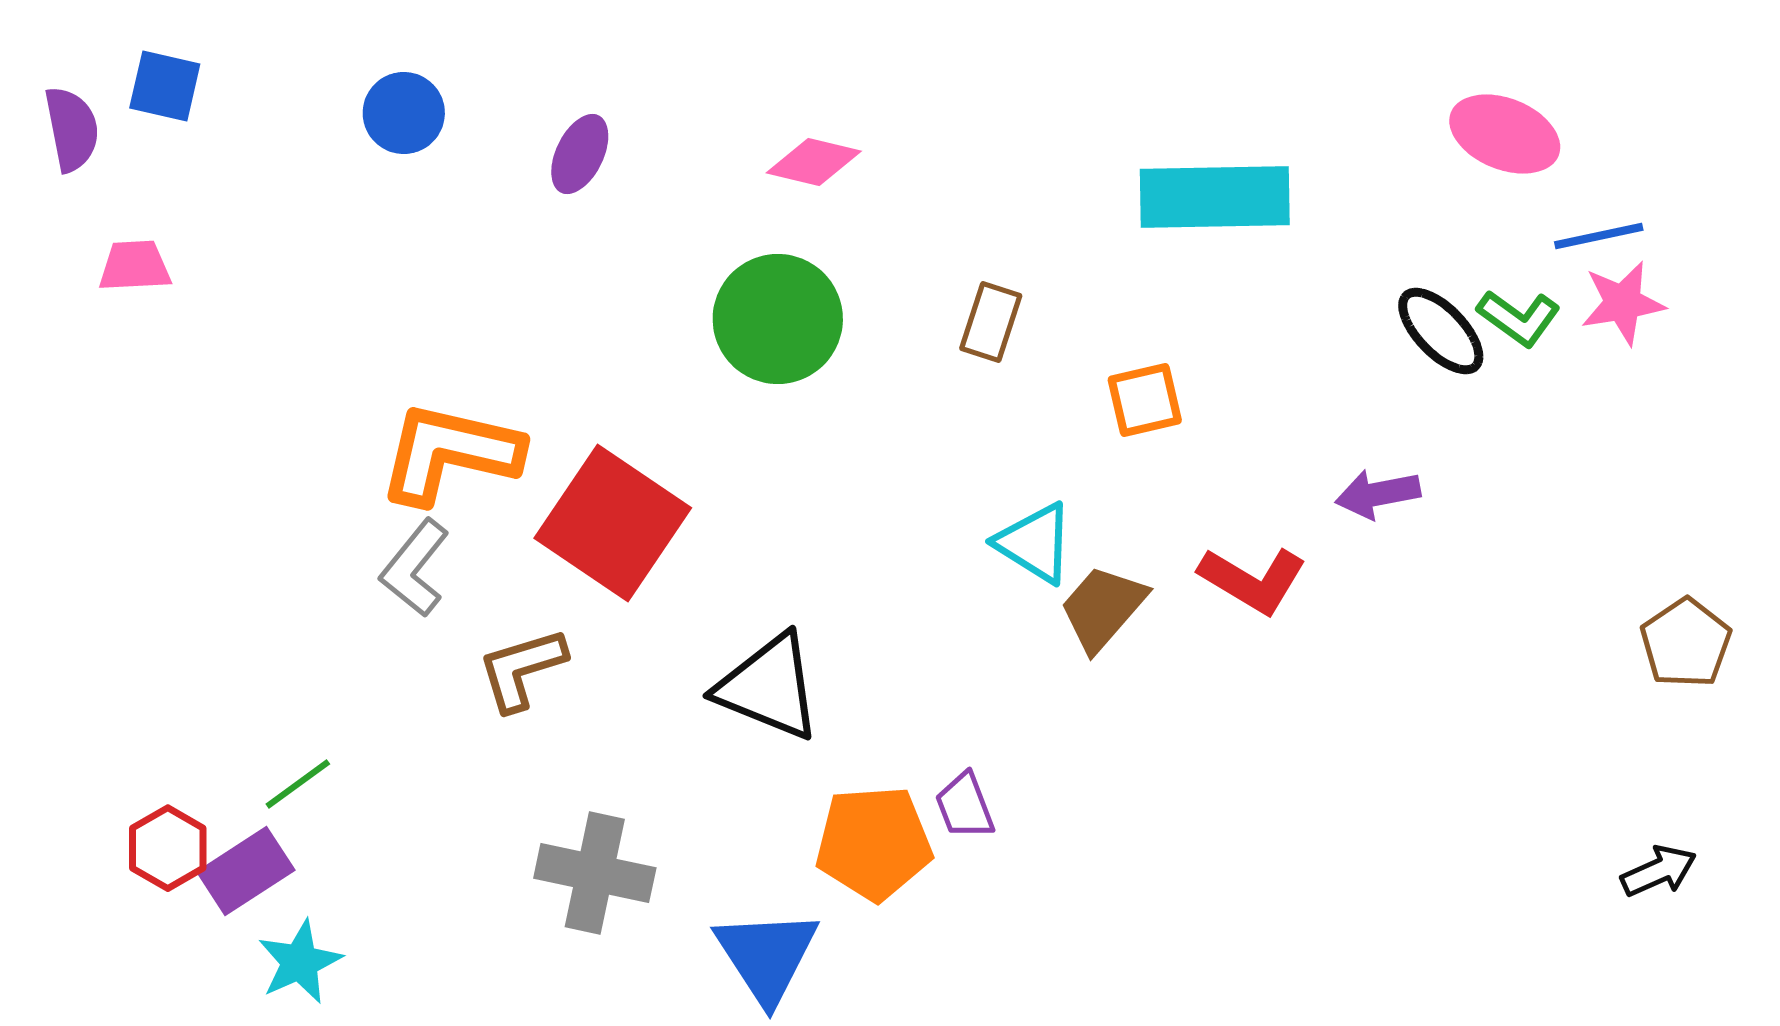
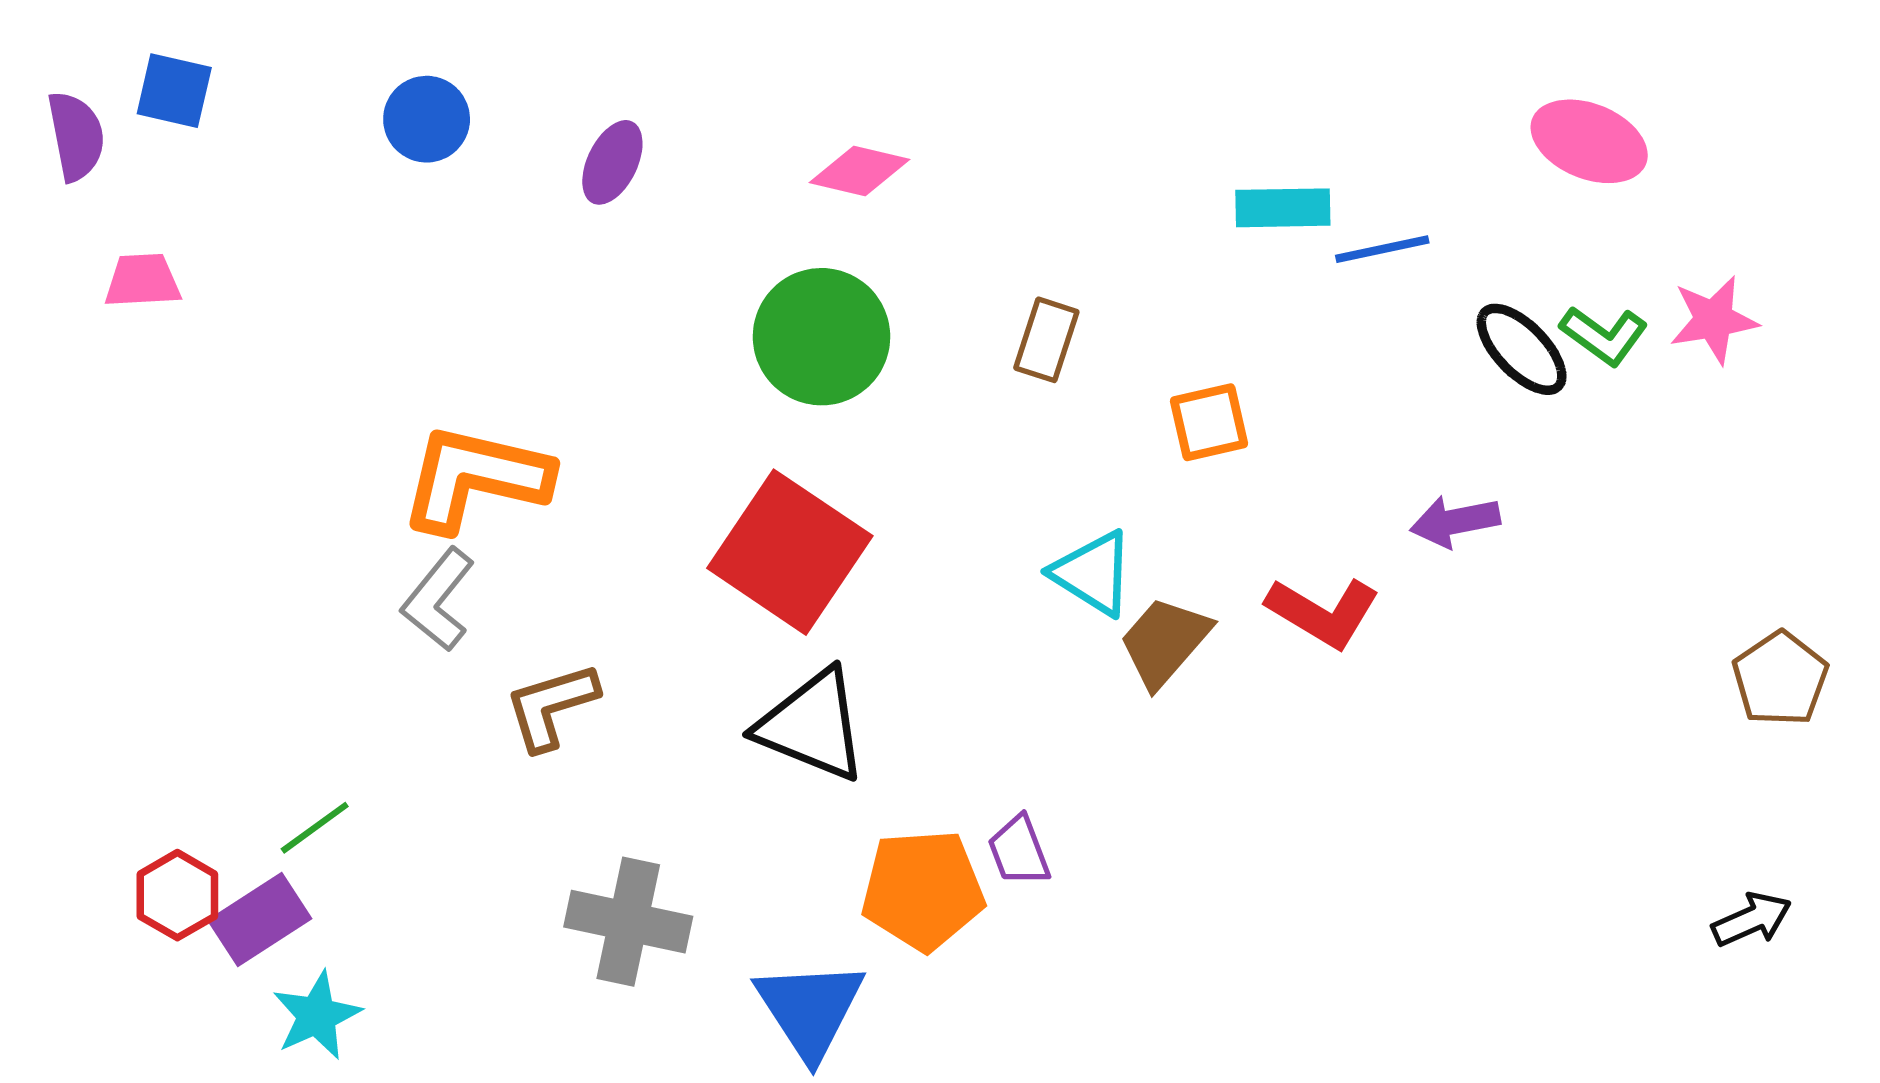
cyan rectangle: (1215, 197) -> (1283, 208), size x0.6
blue line: (1599, 236) -> (1382, 249), moved
red square: (613, 523) -> (790, 552), moved

